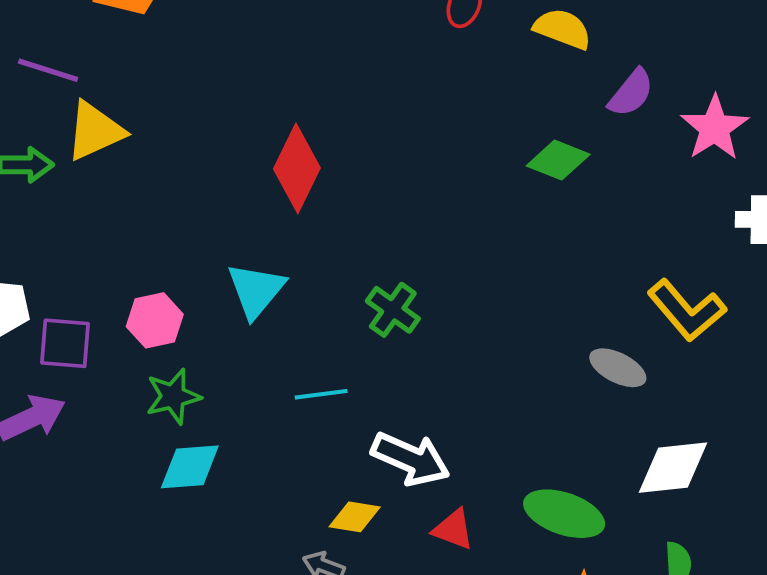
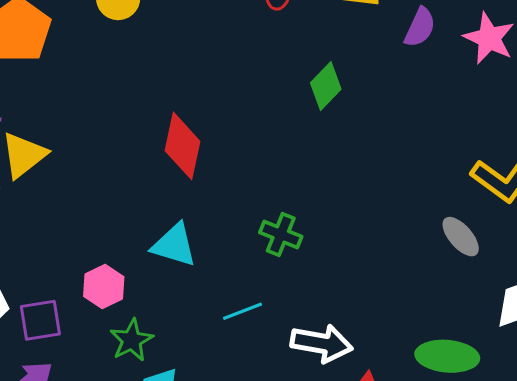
green diamond: (558, 160) -> (326, 86), moved, turned -54
cyan triangle: (256, 290) -> (174, 245), turned -39
gray ellipse: (618, 368) -> (461, 237), turned 36

